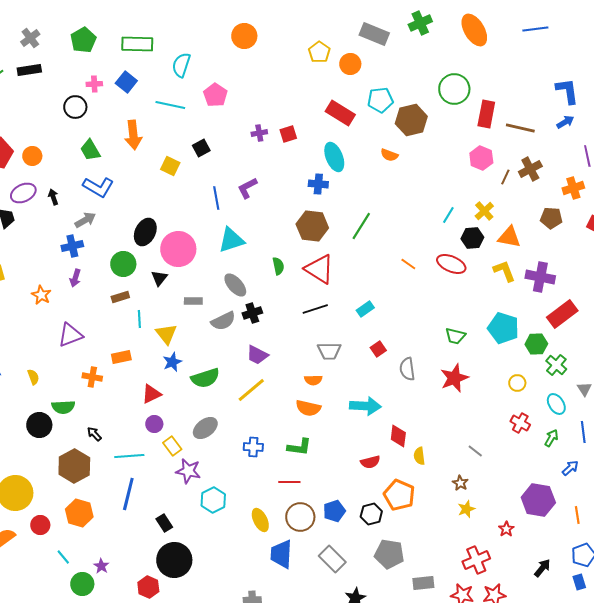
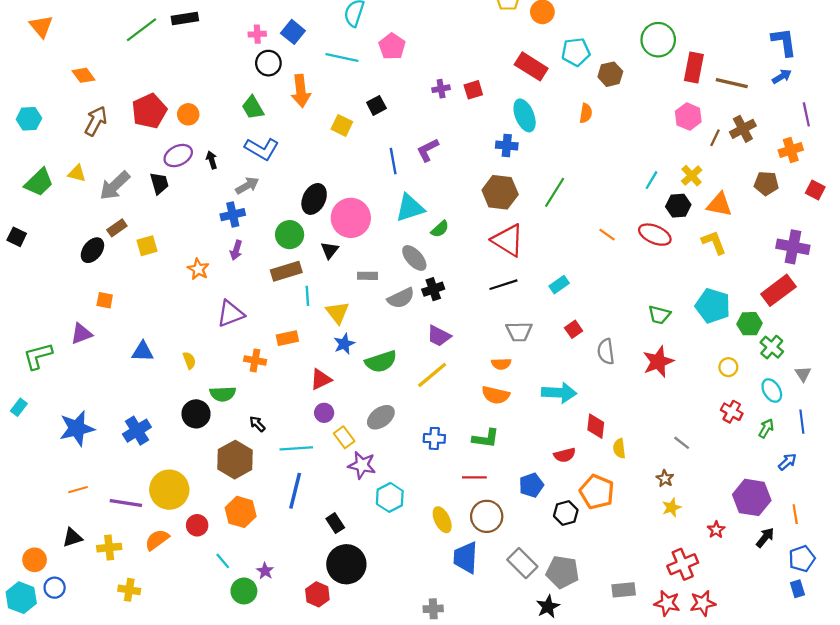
black circle: (75, 107) -> (268, 63), moved
brown hexagon: (411, 120) -> (610, 74), size x0.7
orange semicircle: (389, 155) -> (586, 113), turned -102
green semicircle: (278, 266) -> (440, 229), moved, turned 60
purple cross: (540, 277) -> (793, 247), moved
brown rectangle: (120, 297) -> (286, 271), size x1.5
blue pentagon: (334, 511) -> (531, 485), moved
gray pentagon: (389, 554) -> (562, 572), moved
black arrow: (542, 568) -> (765, 538), moved

